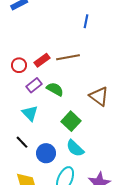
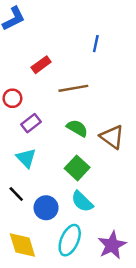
red rectangle: (42, 60) -> (41, 65), moved
green semicircle: (55, 89) -> (77, 128), moved

